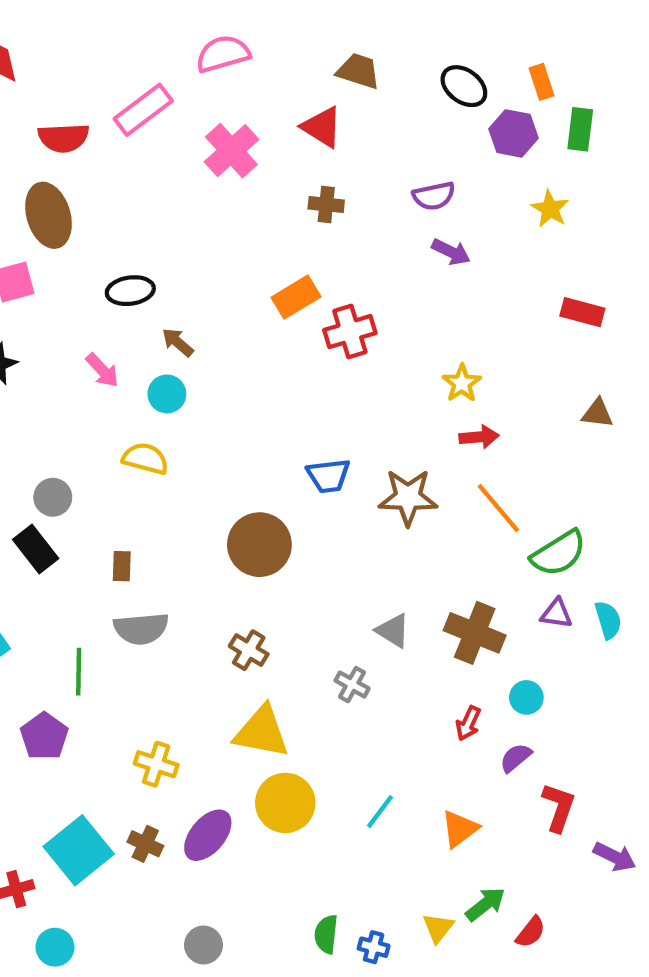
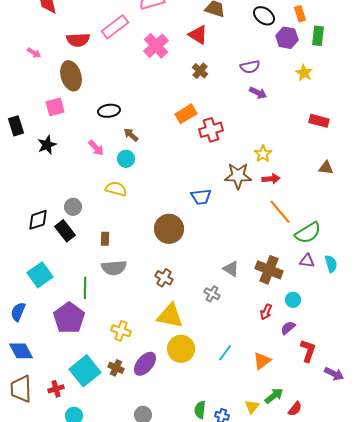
brown cross: (326, 205) -> (200, 71), turned 35
brown star: (408, 497) -> (238, 176), moved
purple pentagon: (44, 736) -> (69, 318), size x1.4

